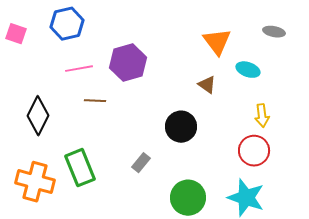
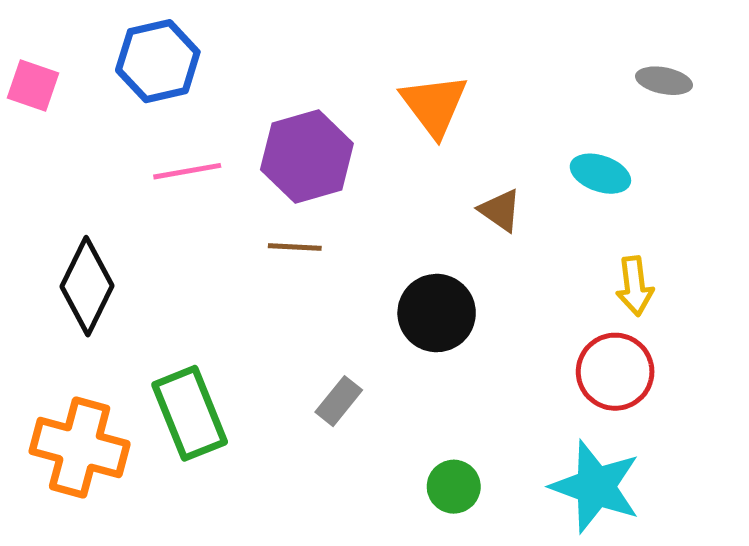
orange triangle: (217, 42) -> (434, 105), moved
brown line: (95, 101) -> (295, 247), moved
green circle: (188, 198) -> (454, 487), size x0.6

